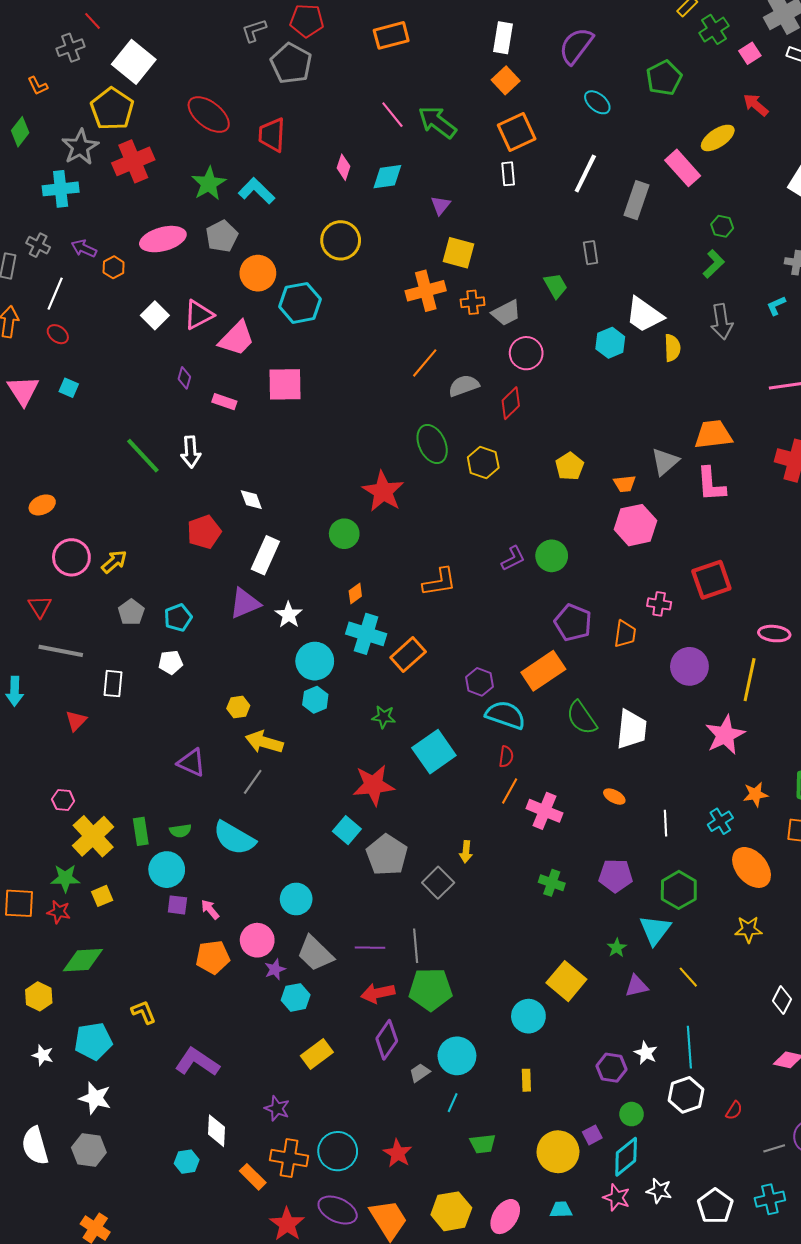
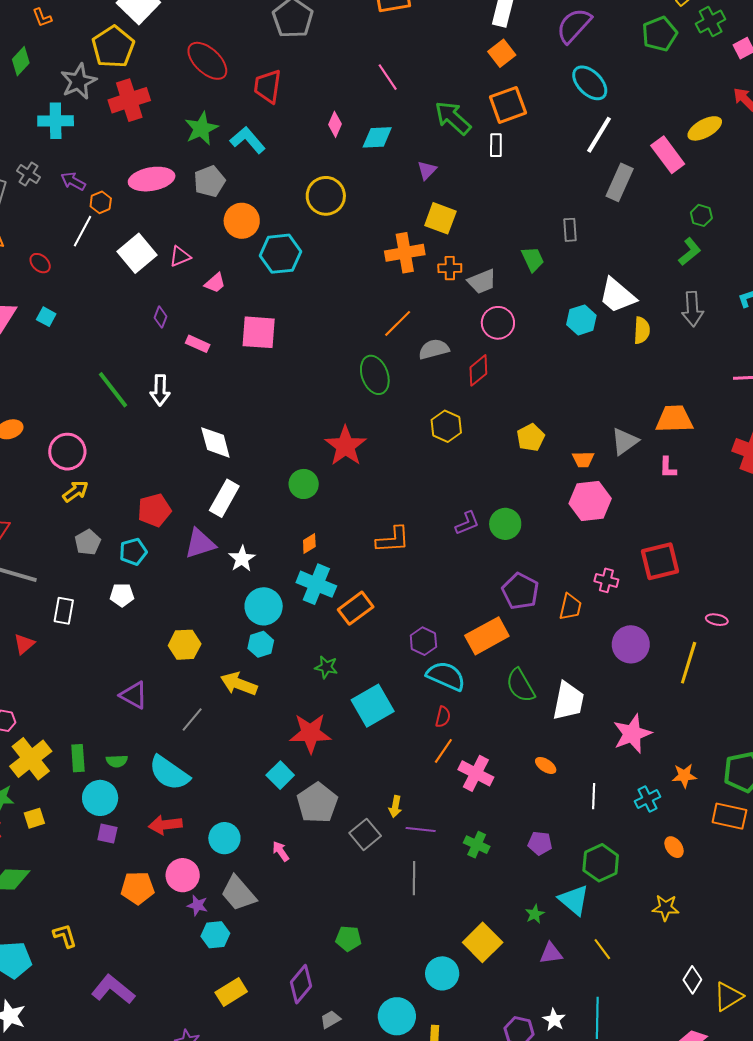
green pentagon: (664, 78) -> (660, 34), moved
cyan ellipse: (597, 102) -> (590, 83), size x1.4
green arrow: (437, 122) -> (453, 118), moved
white line: (585, 174) -> (599, 135), moved
white line: (55, 294) -> (83, 231), moved
white square: (155, 315) -> (137, 253), size x1.4
pink triangle: (199, 315) -> (180, 256), size x0.7
pink trapezoid: (237, 338) -> (215, 283), size x0.6
green ellipse: (432, 444) -> (375, 375), moved
pink L-shape: (711, 484) -> (668, 468), size x0.6
white diamond: (251, 500) -> (215, 442), size x1.5
red pentagon: (204, 532) -> (154, 510), moved
pink circle: (71, 557) -> (67, 452), moved
pink ellipse: (774, 634) -> (717, 620), size x0.7
yellow hexagon: (238, 707) -> (185, 645), size x1.4
pink star: (725, 735) -> (632, 734), moved
yellow arrow: (264, 742) -> (239, 684), moved
orange ellipse: (752, 867) -> (674, 847), size x0.5
purple pentagon: (616, 876) -> (540, 843), size x0.7
pink arrow: (210, 909) -> (281, 851), moved
cyan triangle: (655, 930) -> (574, 900), turned -32
gray line: (416, 946) -> (414, 878), moved
purple line: (370, 948) -> (421, 829), moved
purple star: (275, 969) -> (197, 905), turned 30
green pentagon: (431, 989) -> (348, 938), size x0.6
red arrow: (378, 993) -> (165, 825), moved
cyan circle: (457, 1056) -> (397, 1016), moved

